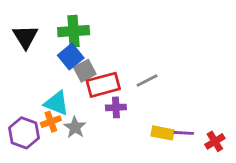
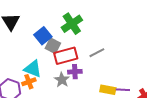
green cross: (74, 31) -> (72, 24), moved, turned -30
gray square: (85, 71) -> (53, 46), turned -35
gray star: (75, 127) -> (62, 80), moved

